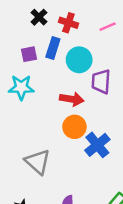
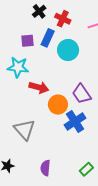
purple trapezoid: (101, 82) -> (82, 94), moved, turned -45
red arrow: (72, 99) -> (39, 87), moved

